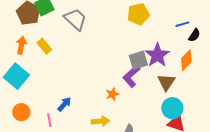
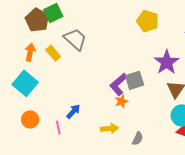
yellow pentagon: (138, 14) -> (148, 21), turned 30
gray trapezoid: (75, 19) -> (75, 39), moved
gray square: (138, 60) -> (135, 80), moved
purple L-shape: (131, 76) -> (118, 84), moved

